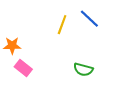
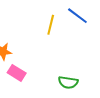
green semicircle: (83, 69) -> (68, 82), moved

